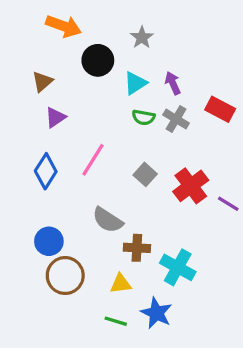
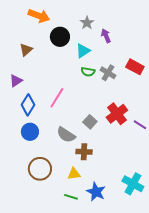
purple arrow: (173, 83) -> (106, 36), moved
purple triangle: (55, 117) -> (16, 81), moved
gray square: (145, 174) -> (90, 122), moved
blue circle: (49, 241) -> (30, 132), moved
cyan cross: (178, 267) -> (133, 184), moved

